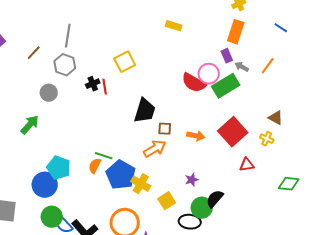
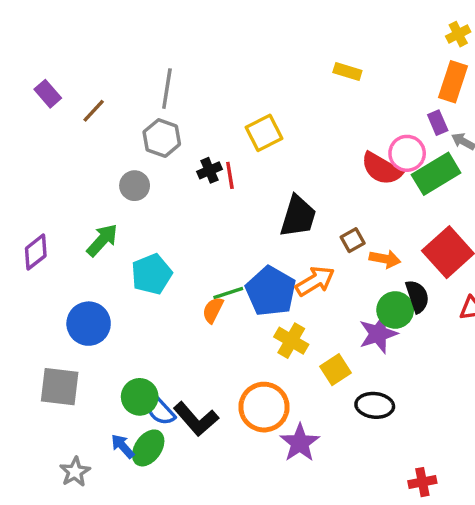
brown line: (34, 53) -> (94, 111), moved
brown square: (165, 129) -> (353, 240), moved, turned -32
green line: (104, 156) -> (228, 293), turned -36
cyan pentagon: (59, 168) -> (152, 274), moved, turned 30
blue pentagon: (121, 175) -> (271, 291), moved
purple star: (192, 180) -> (378, 334), size x1.6
blue circle: (45, 185) -> (89, 324), moved
black semicircle: (215, 199) -> (417, 296), moved, turned 120
green circle: (202, 208) -> (395, 310), moved

